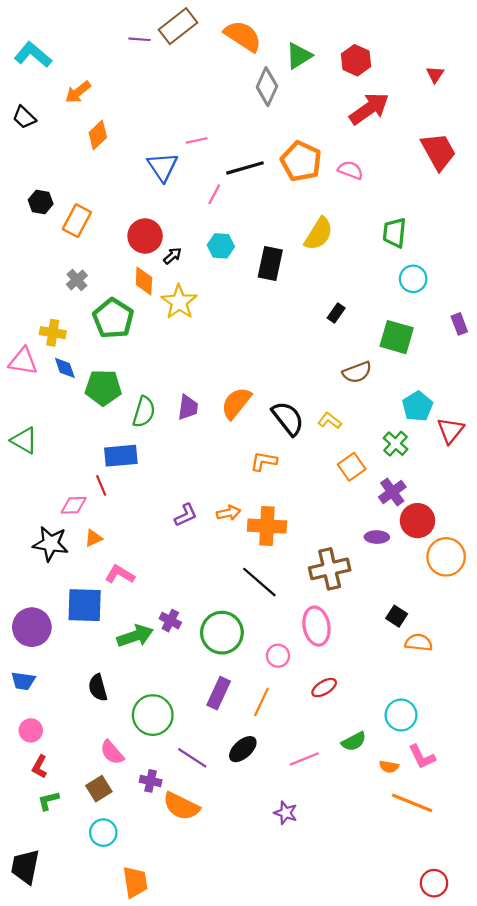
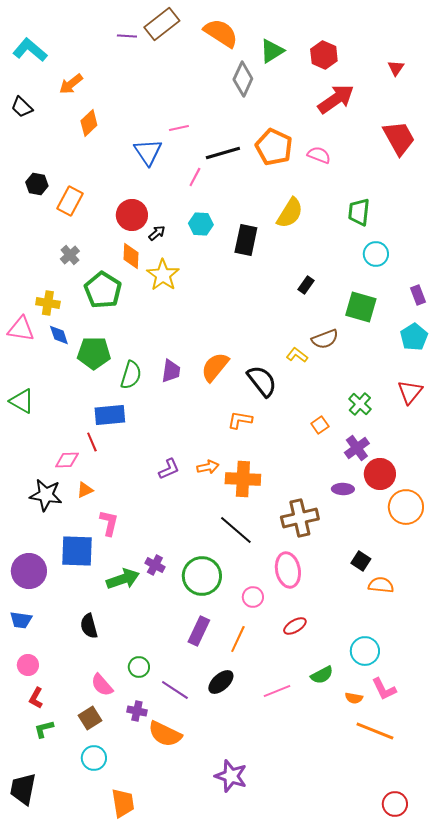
cyan pentagon: (418, 406) -> (414, 337), moved
yellow L-shape: (330, 421) -> (297, 355), moved
orange square: (352, 467) -> (320, 425), size x0.7
pink L-shape: (120, 574) -> (109, 523), turned 72
green circle: (153, 715) -> (139, 667), moved, size x0.6
purple star: (286, 813) -> (231, 776), moved, size x1.5

